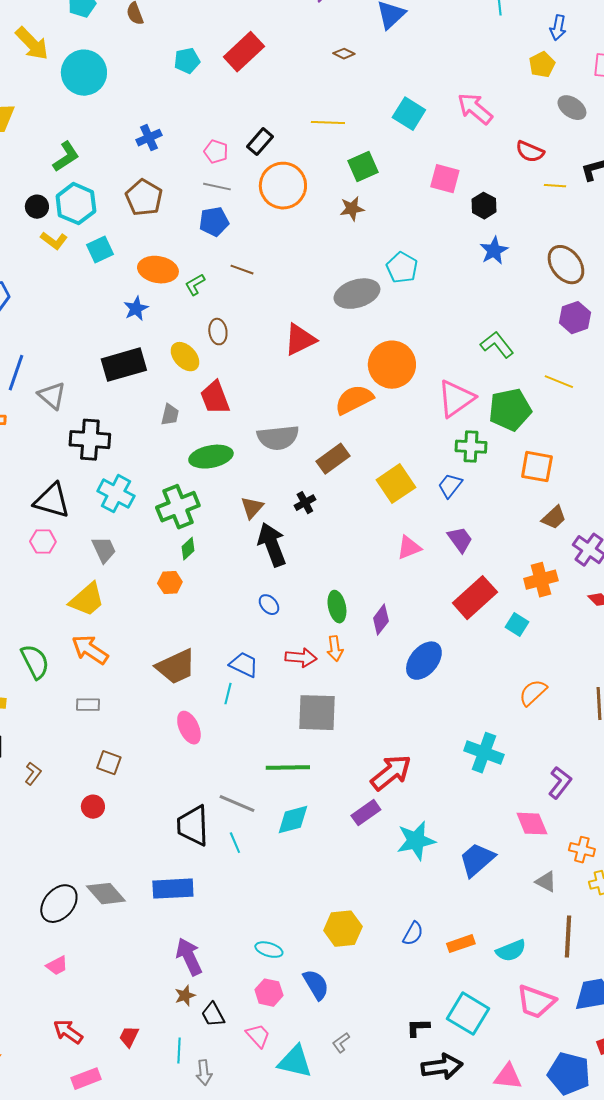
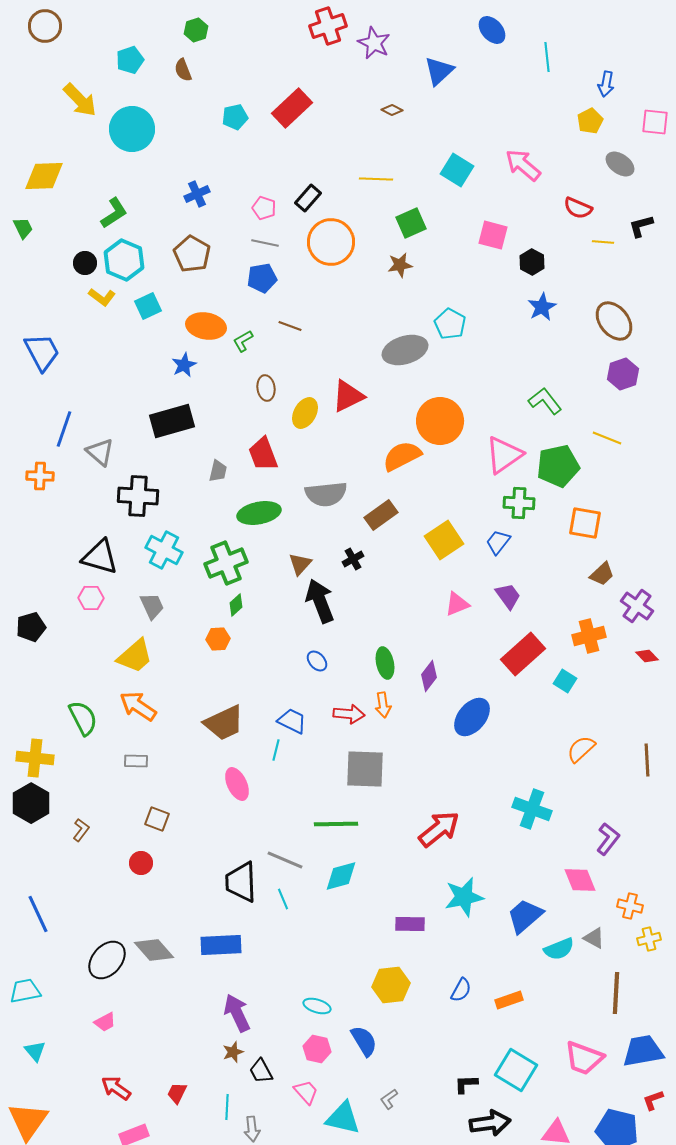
yellow ellipse: (185, 357) -> (305, 413), moved, turned 72
purple rectangle: (366, 813) -> (410, 924), moved, turned 36
cyan semicircle: (511, 951) -> (559, 949), moved

